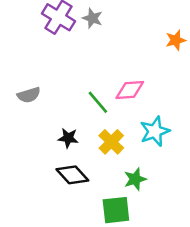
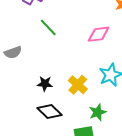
pink diamond: (130, 90) -> (99, 34), moved
green line: (98, 102) -> (48, 28), moved

